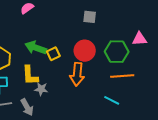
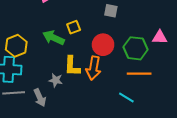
yellow square: (53, 54) -> (74, 27), moved
yellow L-shape: (30, 75) -> (72, 66), moved

